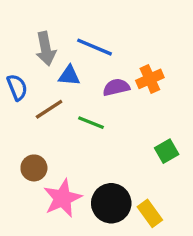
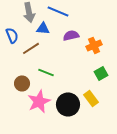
orange cross: (150, 79) -> (94, 45), moved
green line: (91, 123) -> (46, 72), moved
yellow rectangle: (150, 213) -> (91, 98), moved

